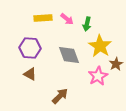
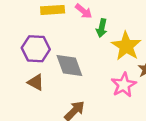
green arrow: (87, 24) -> (102, 28), moved
gray diamond: (69, 55) -> (69, 65), moved

